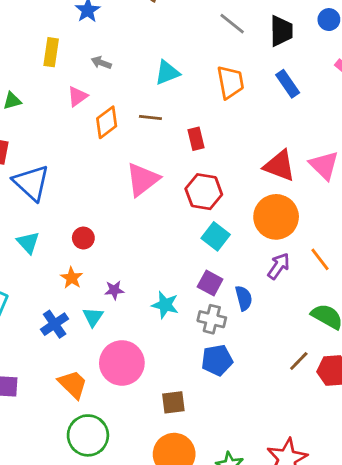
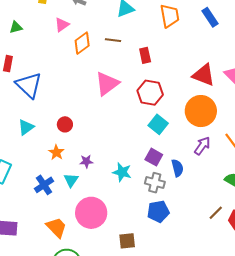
cyan triangle: (28, 243) -> (26, 127), turned 36

